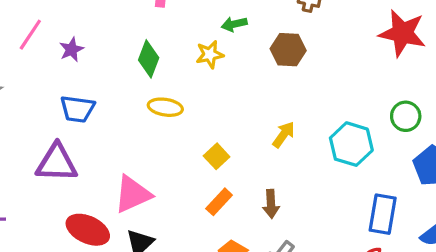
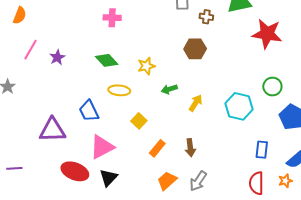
green arrow: (234, 24) -> (169, 89), moved
yellow star: (210, 54) -> (146, 66), moved
green diamond: (149, 59) -> (107, 60), turned -60
blue trapezoid: (77, 109) -> (89, 111), moved, turned 60
yellow square: (217, 156) -> (139, 121), moved
blue rectangle: (383, 214) -> (262, 150), size x0.7

